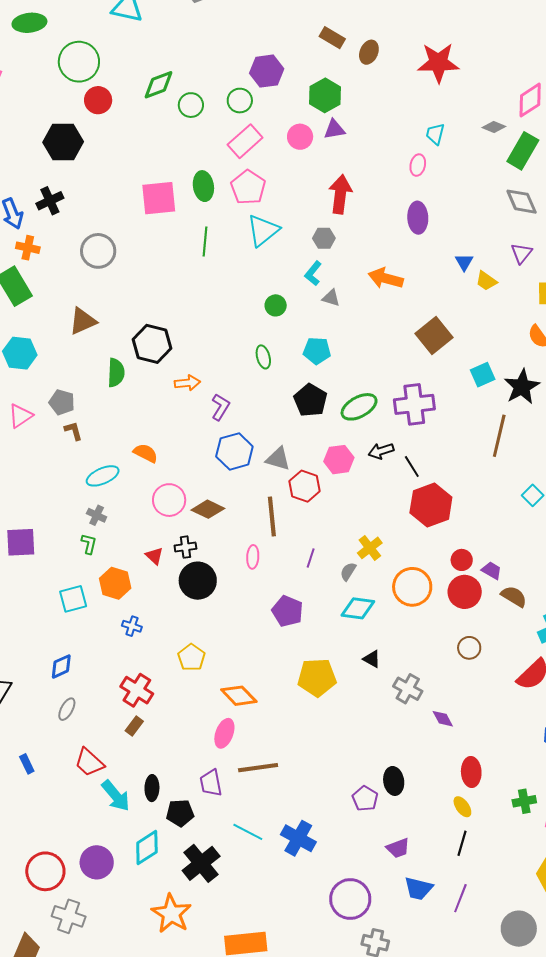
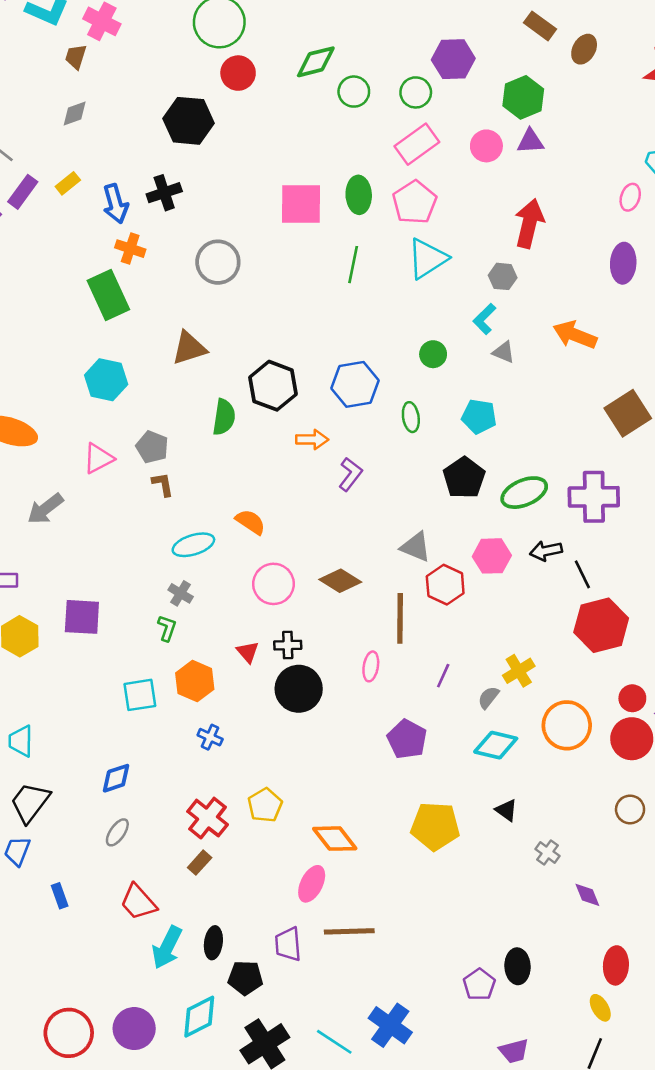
blue hexagon: (234, 451) -> (355, 384), moved
brown diamond: (208, 509) -> (340, 581), moved
yellow pentagon: (191, 657) -> (265, 805), moved
gray cross: (408, 689) -> (547, 852), size x0.7
cyan arrow: (116, 796) -> (167, 947), turned 60
cyan line: (248, 832) -> (334, 1042), moved

